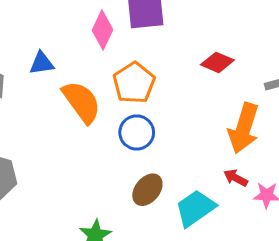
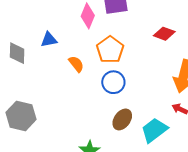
orange semicircle: (82, 102) -> (76, 64), size x0.6

